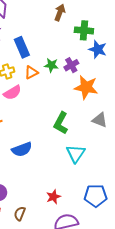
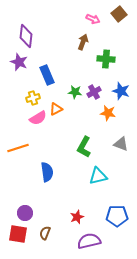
blue star: (98, 49) -> (121, 91), moved
orange triangle: (31, 73) -> (56, 109), moved
orange star: (86, 87) -> (108, 113), size x0.7
blue semicircle: (22, 149) -> (47, 172), turned -78
cyan triangle: (76, 154) -> (98, 176), turned 42

